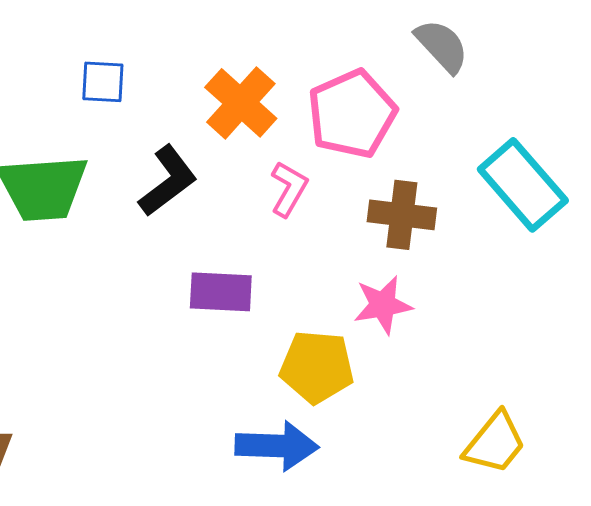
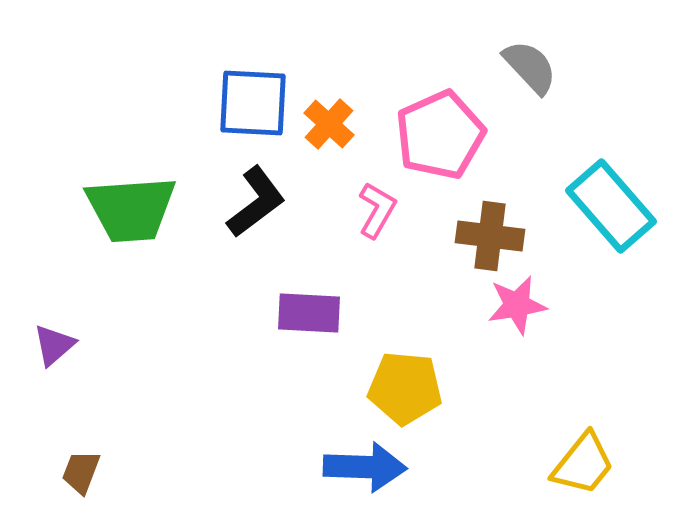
blue square: (103, 82) -> (253, 103), moved, size x1.6
orange cross: (241, 103) -> (329, 124), size x0.7
pink star: (383, 305) -> (517, 305), moved

